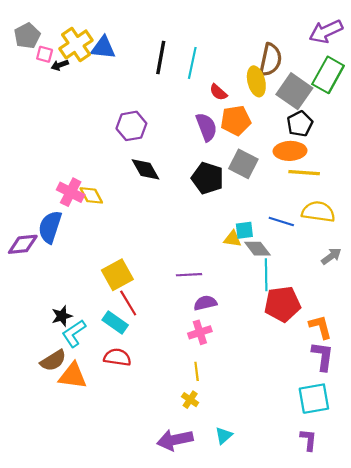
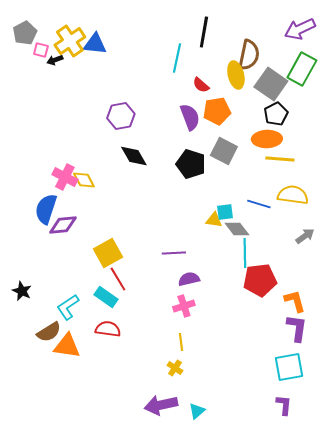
black line: (161, 57) -> (204, 32), moved
purple diamond: (23, 244) -> (63, 225), moved
black star: (62, 316) -> (22, 291), moved, turned -30
cyan triangle: (224, 435) -> (197, 411), moved

